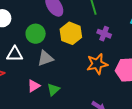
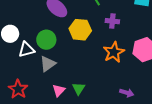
white triangle: (15, 54) -> (27, 50), moved
gray triangle: (45, 58) -> (48, 64), moved

